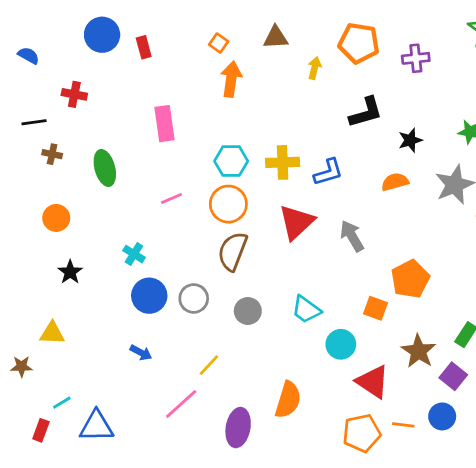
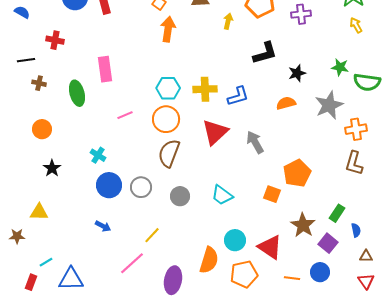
pink rectangle: (165, 124) -> (105, 69), moved
cyan circle: (341, 344) -> (235, 240), moved
orange pentagon: (362, 433) -> (244, 274), moved

